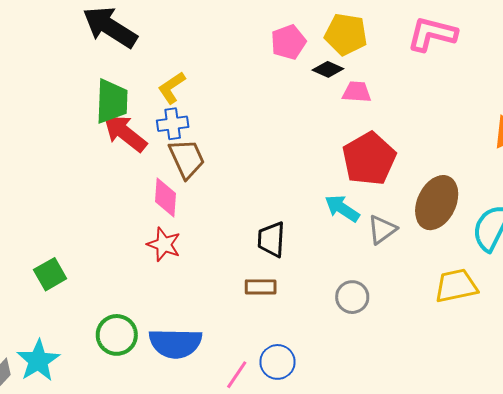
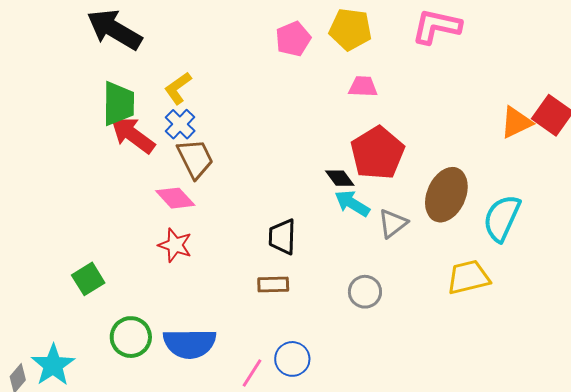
black diamond: (328, 69) -> (340, 178), moved, turned 32
blue cross: (173, 124) -> (180, 124), turned -36
pink diamond: (166, 197) -> (175, 198), turned -45
green square: (50, 274) -> (88, 279), moved

